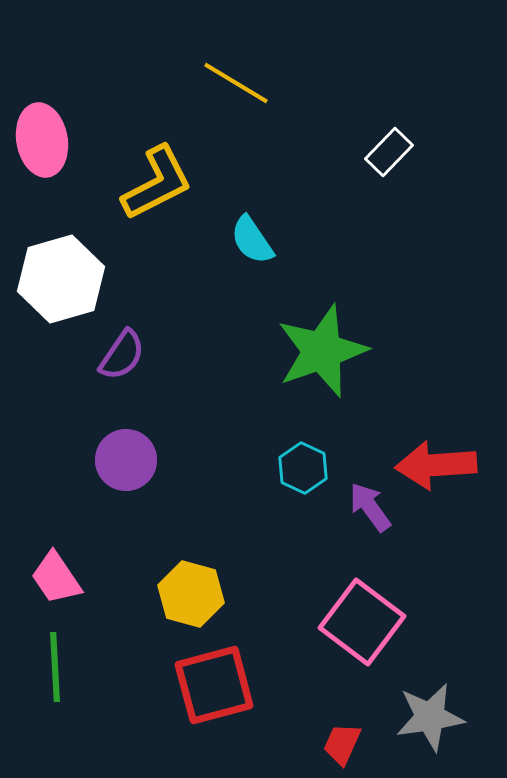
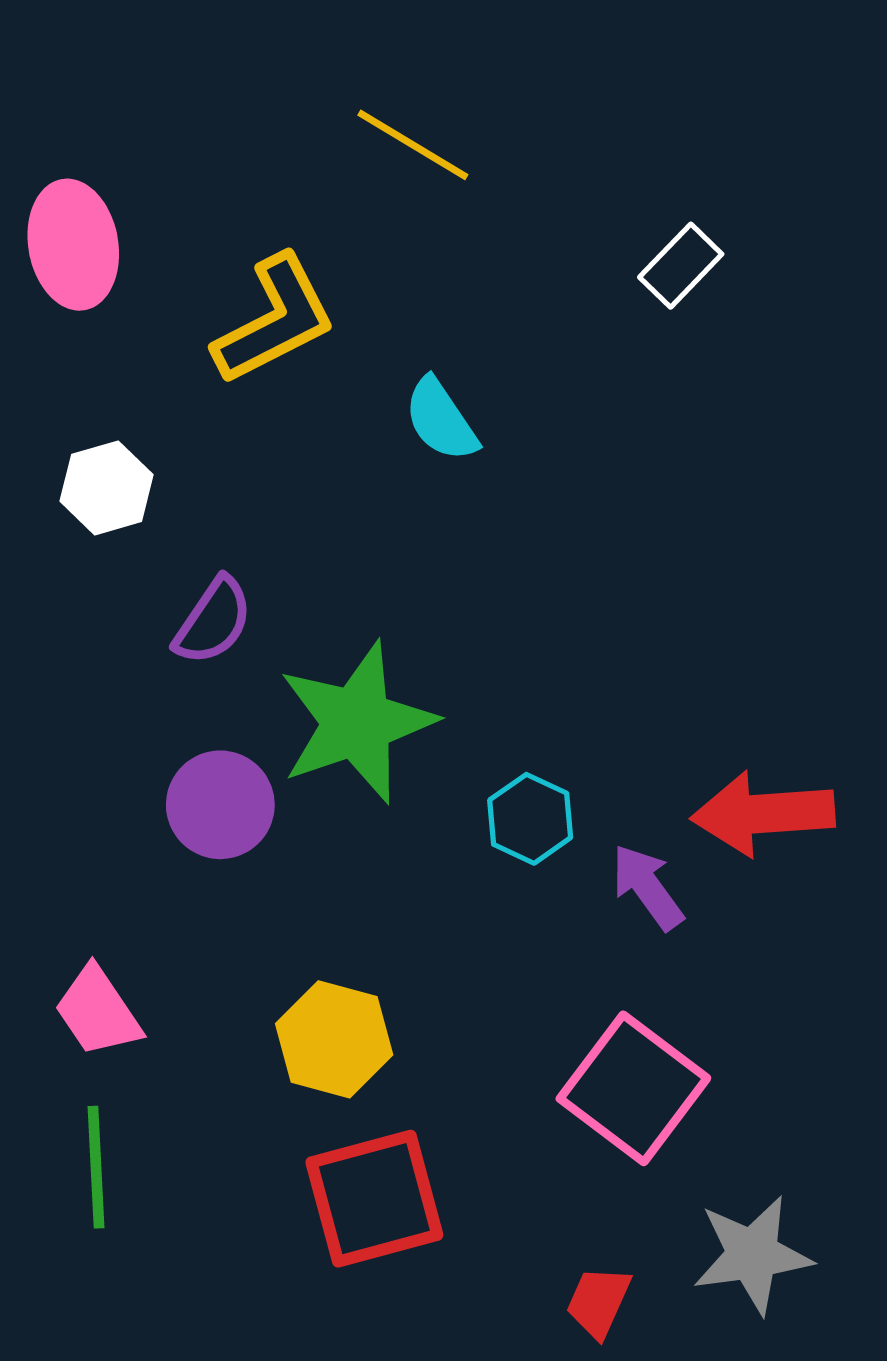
white hexagon: (61, 279) -> (107, 488), size x0.6
green star: (322, 351) -> (357, 723), moved

